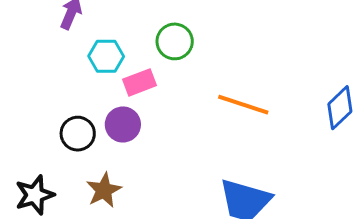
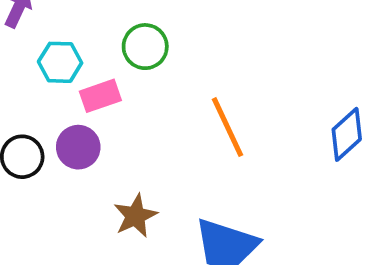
orange line: (243, 105) -> (228, 127), turned 45
brown star: (104, 190) -> (135, 216), moved

